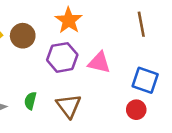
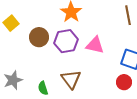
brown circle: (23, 36) -> (39, 37), moved
green semicircle: (30, 101) -> (43, 88), moved, turned -32

